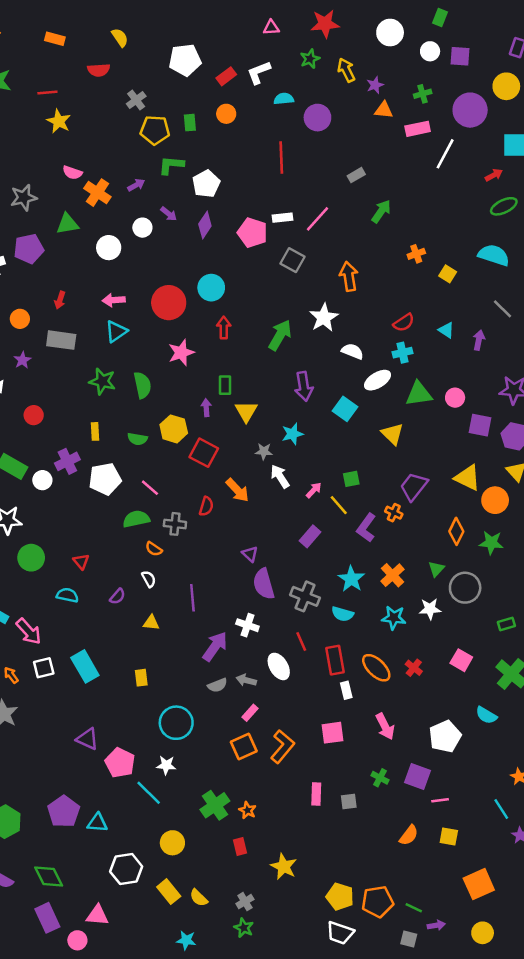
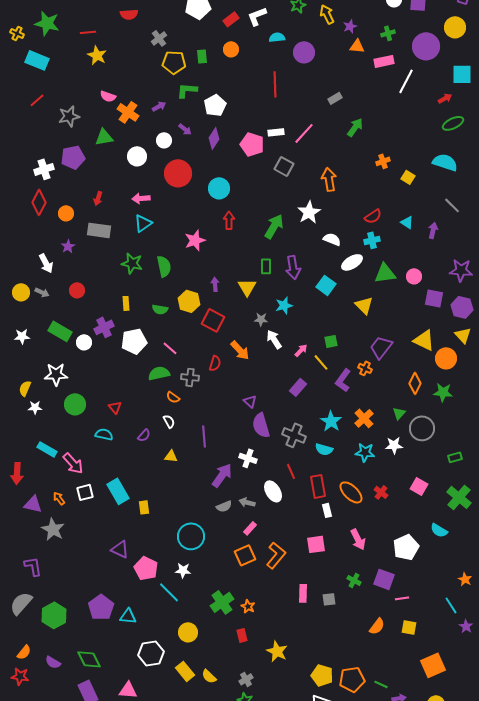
red circle: (169, 303) -> (178, 173), moved
green rectangle: (225, 385) -> (266, 266), moved
yellow rectangle: (141, 678) -> (144, 507), moved

